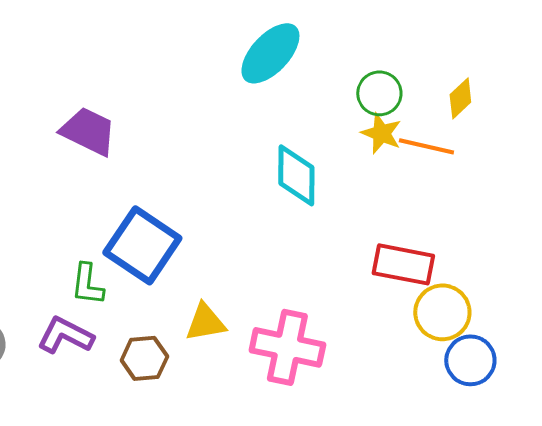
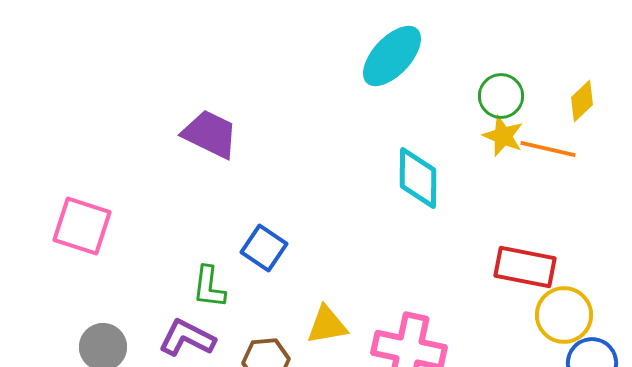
blue square: (142, 245) -> (264, 248), size x0.6

